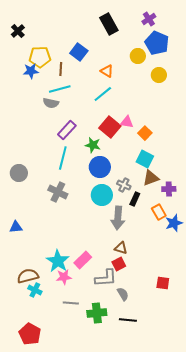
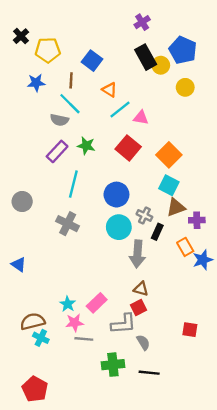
purple cross: (149, 19) -> (142, 22), moved
black rectangle: (109, 24) -> (146, 57), moved
yellow pentagon: (40, 57) -> (48, 50), moved
orange triangle: (107, 71) -> (109, 90), moved
cyan line: (60, 89) -> (70, 104), turned 60
pink triangle: (127, 122) -> (141, 118), moved
purple rectangle: (67, 130) -> (57, 151), moved
orange square: (145, 133) -> (169, 155), size x1.5
green star: (93, 145) -> (86, 146), moved
blue triangle: (16, 227) -> (19, 264), turned 40
cyan star: (58, 261) -> (68, 304), size x0.6
gray line: (71, 303) -> (84, 339), moved

